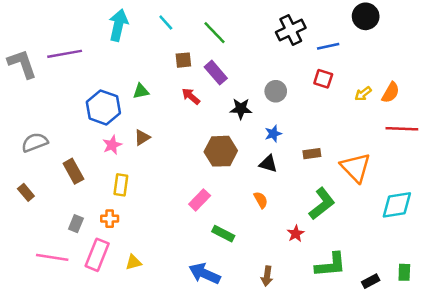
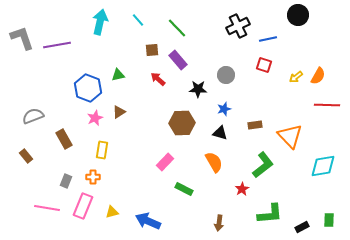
gray L-shape: (22, 64) -> (22, 38), moved
orange semicircle: (261, 200) -> (214, 162), size x1.5
blue arrow: (205, 274) -> (148, 221), moved

